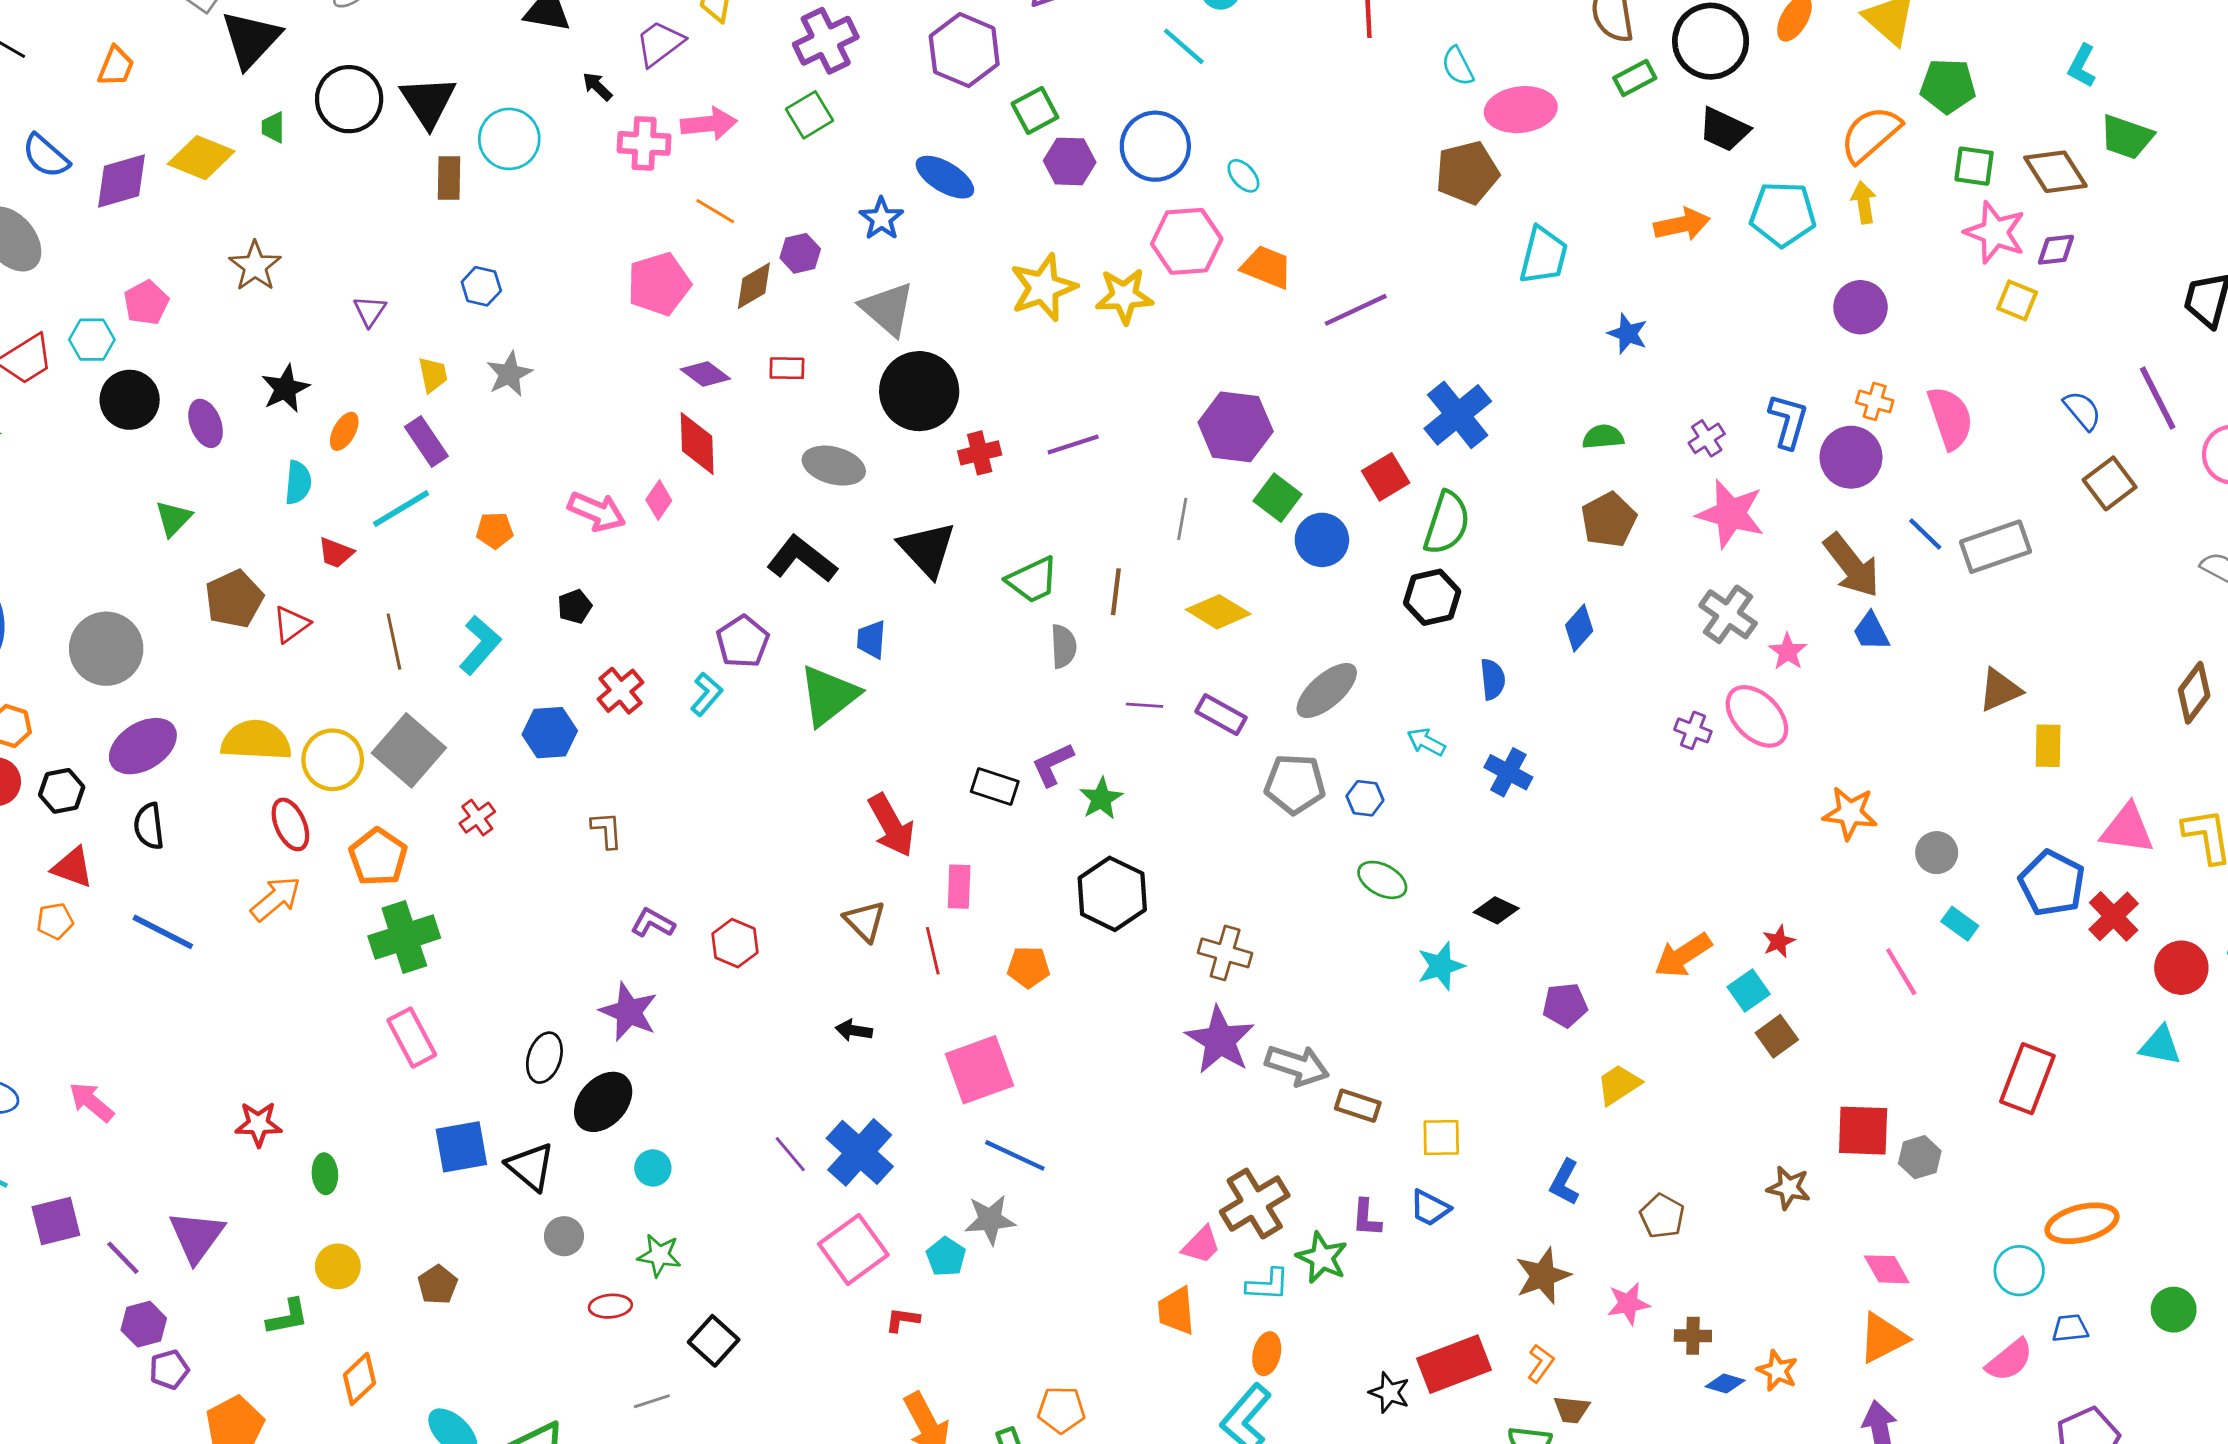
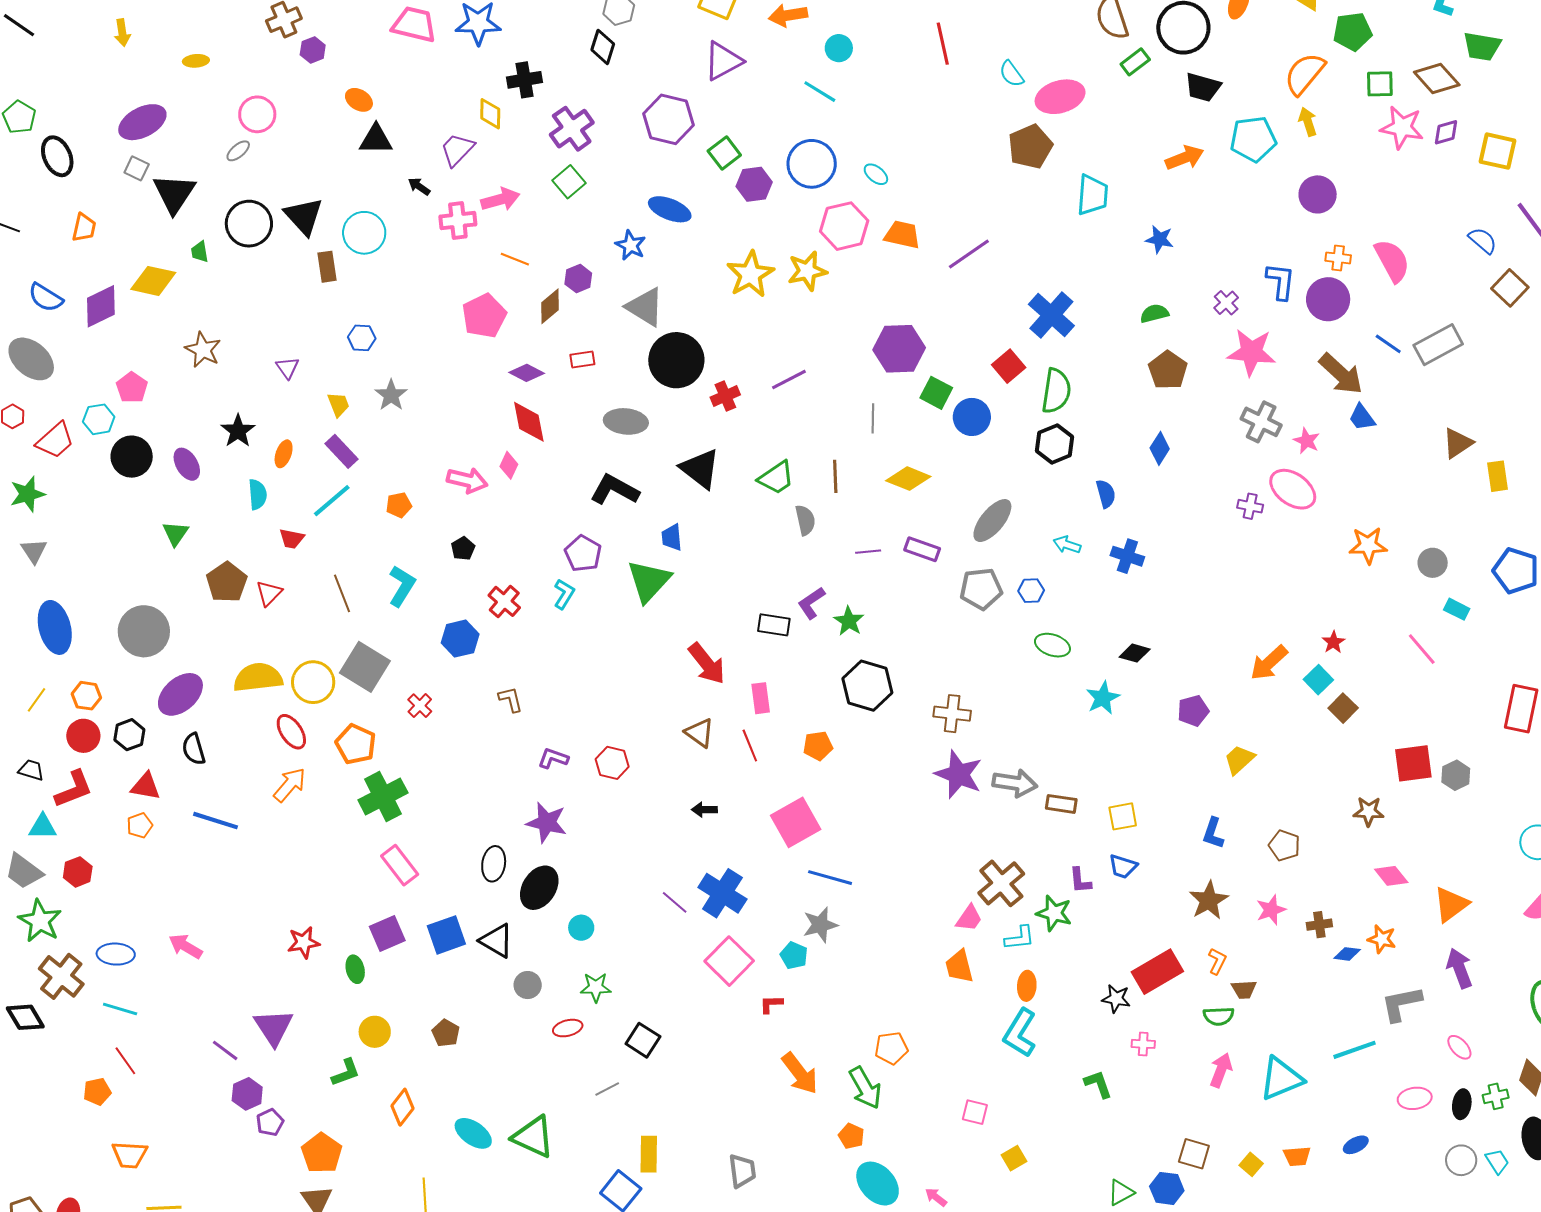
yellow square: (2017, 300) -> (1498, 151), moved, size x1.4
purple square: (56, 1221) -> (387, 933), moved
pink diamond: (1887, 1269) -> (1391, 876), moved

